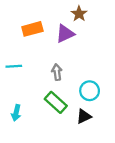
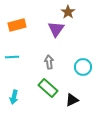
orange rectangle: (32, 29) -> (17, 25), moved
purple triangle: (65, 34) -> (56, 29), turned -30
cyan circle: (90, 91) -> (83, 67), moved

